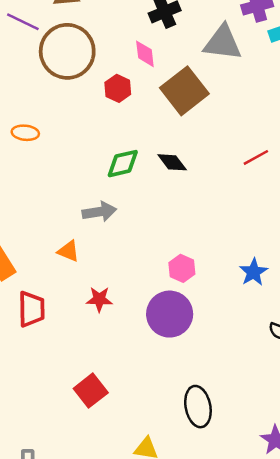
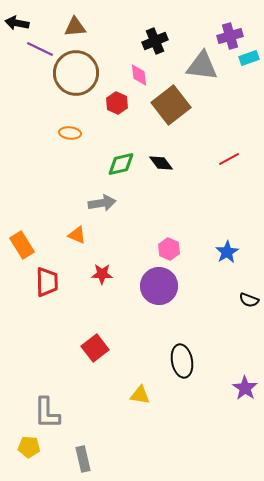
orange ellipse: (25, 133) -> (70, 133), moved

